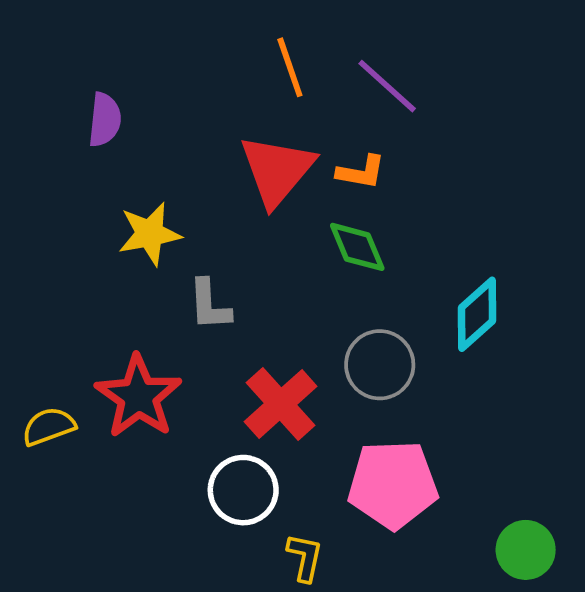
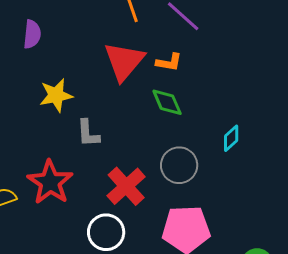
cyan diamond: (477, 314) -> (231, 138), size x0.7

